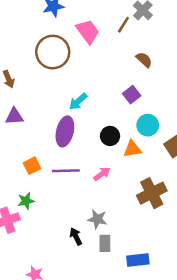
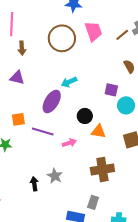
purple square: (132, 95) -> (111, 90), turned 32
cyan circle: (148, 125) -> (126, 105), moved
gray rectangle: (105, 243) -> (93, 202), moved

